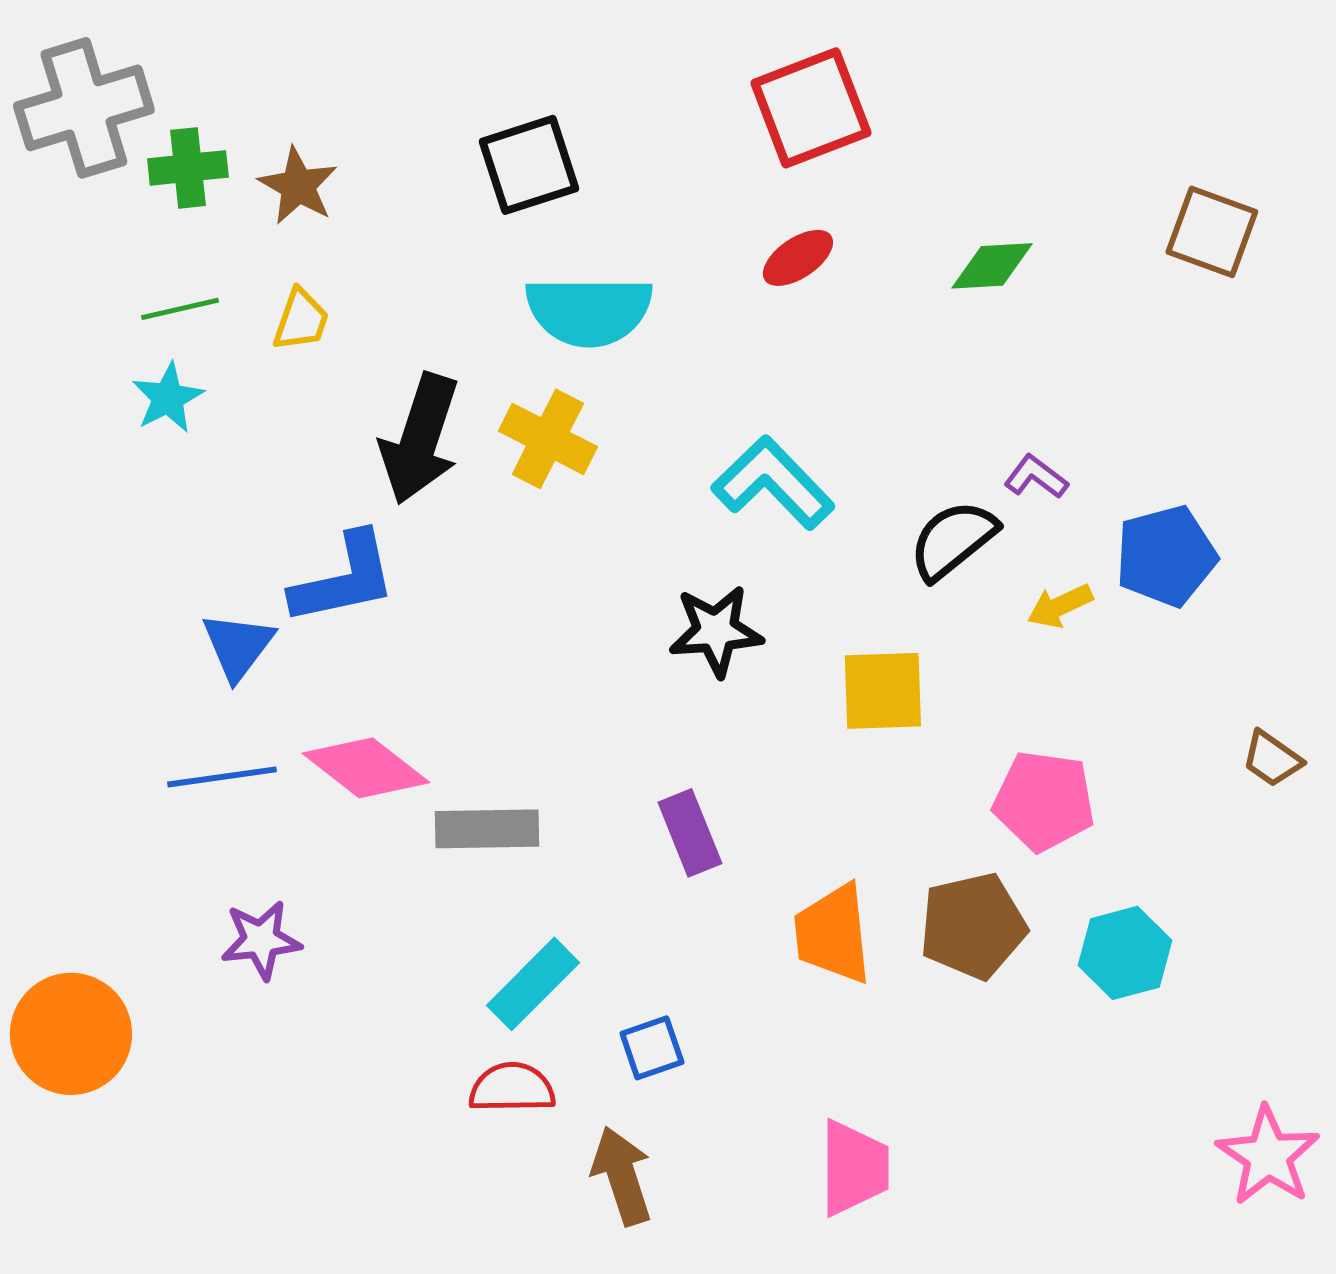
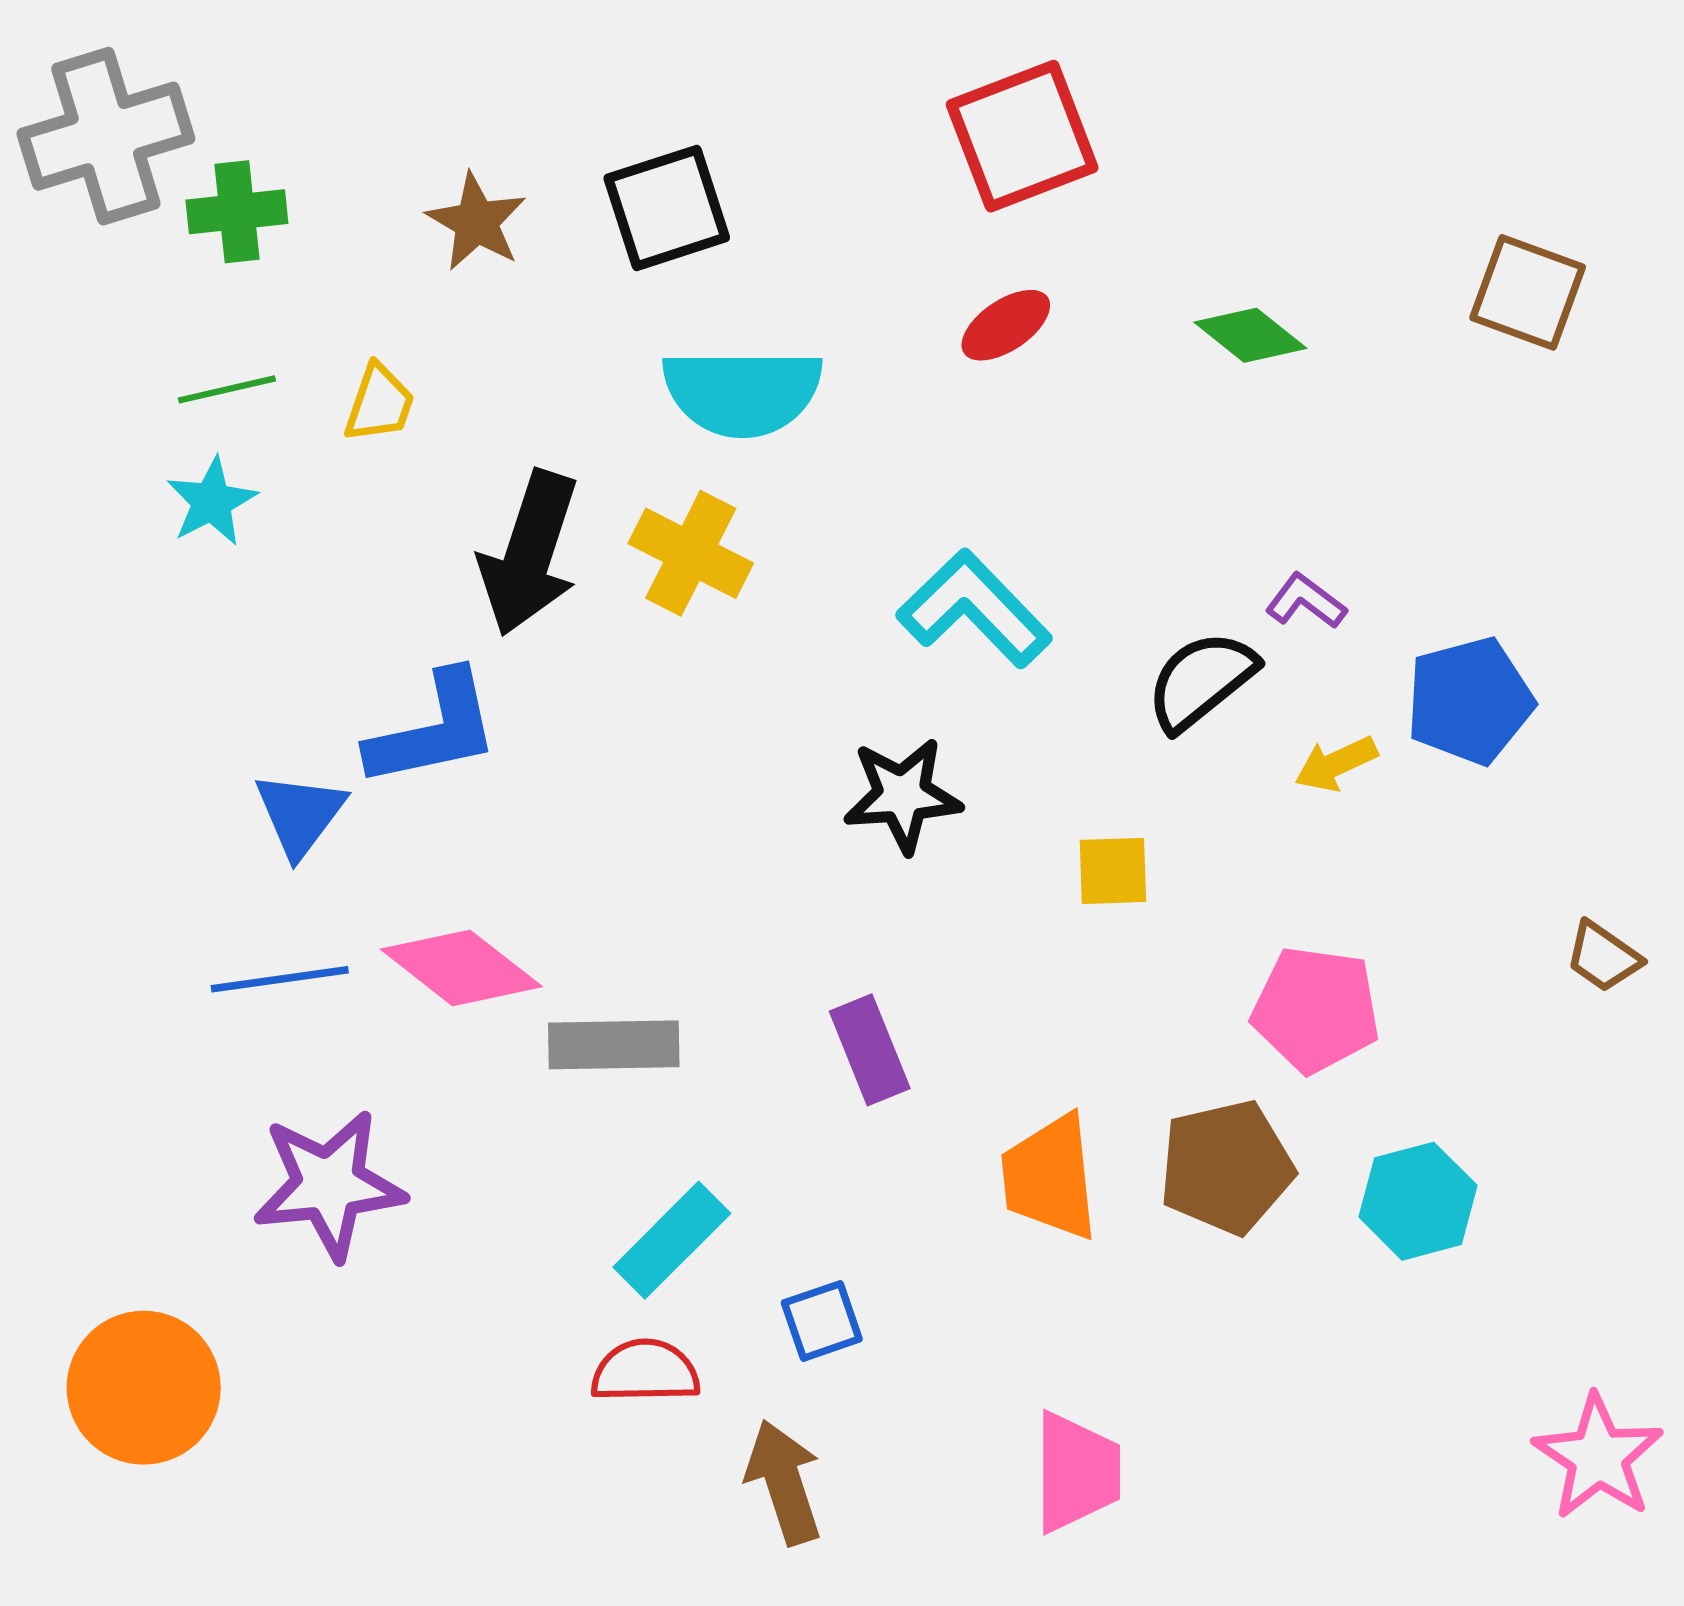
brown star: (298, 186) -> (476, 222), moved
green diamond: (992, 266) -> (1250, 335), turned 42
yellow square: (883, 691) -> (1113, 871), size x0.7
purple star: (261, 940) -> (329, 1185), size x1.5
orange circle: (71, 1034) -> (144, 1388), moved

